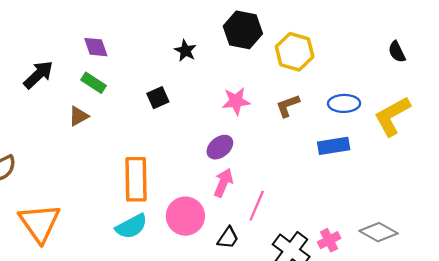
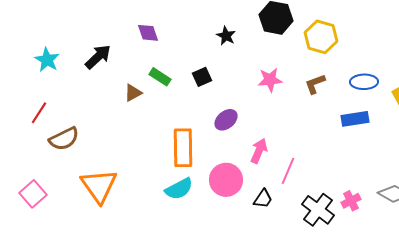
green rectangle: (93, 83) -> (160, 77), moved
purple ellipse: (220, 147) -> (226, 120), moved

